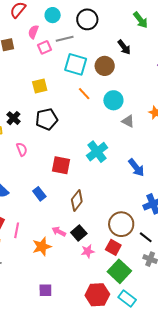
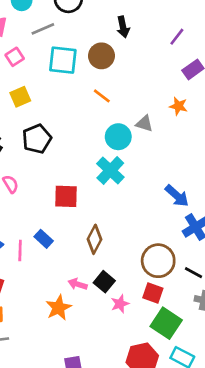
pink square: (44, 47) -> (15, 57), moved
black arrow: (124, 47) -> (123, 27), turned 35
orange line: (84, 94) -> (102, 96), moved
cyan circle: (113, 100) -> (118, 137), moved
blue arrow: (136, 168) -> (177, 196), moved
pink line: (17, 230) -> (20, 250), moved

